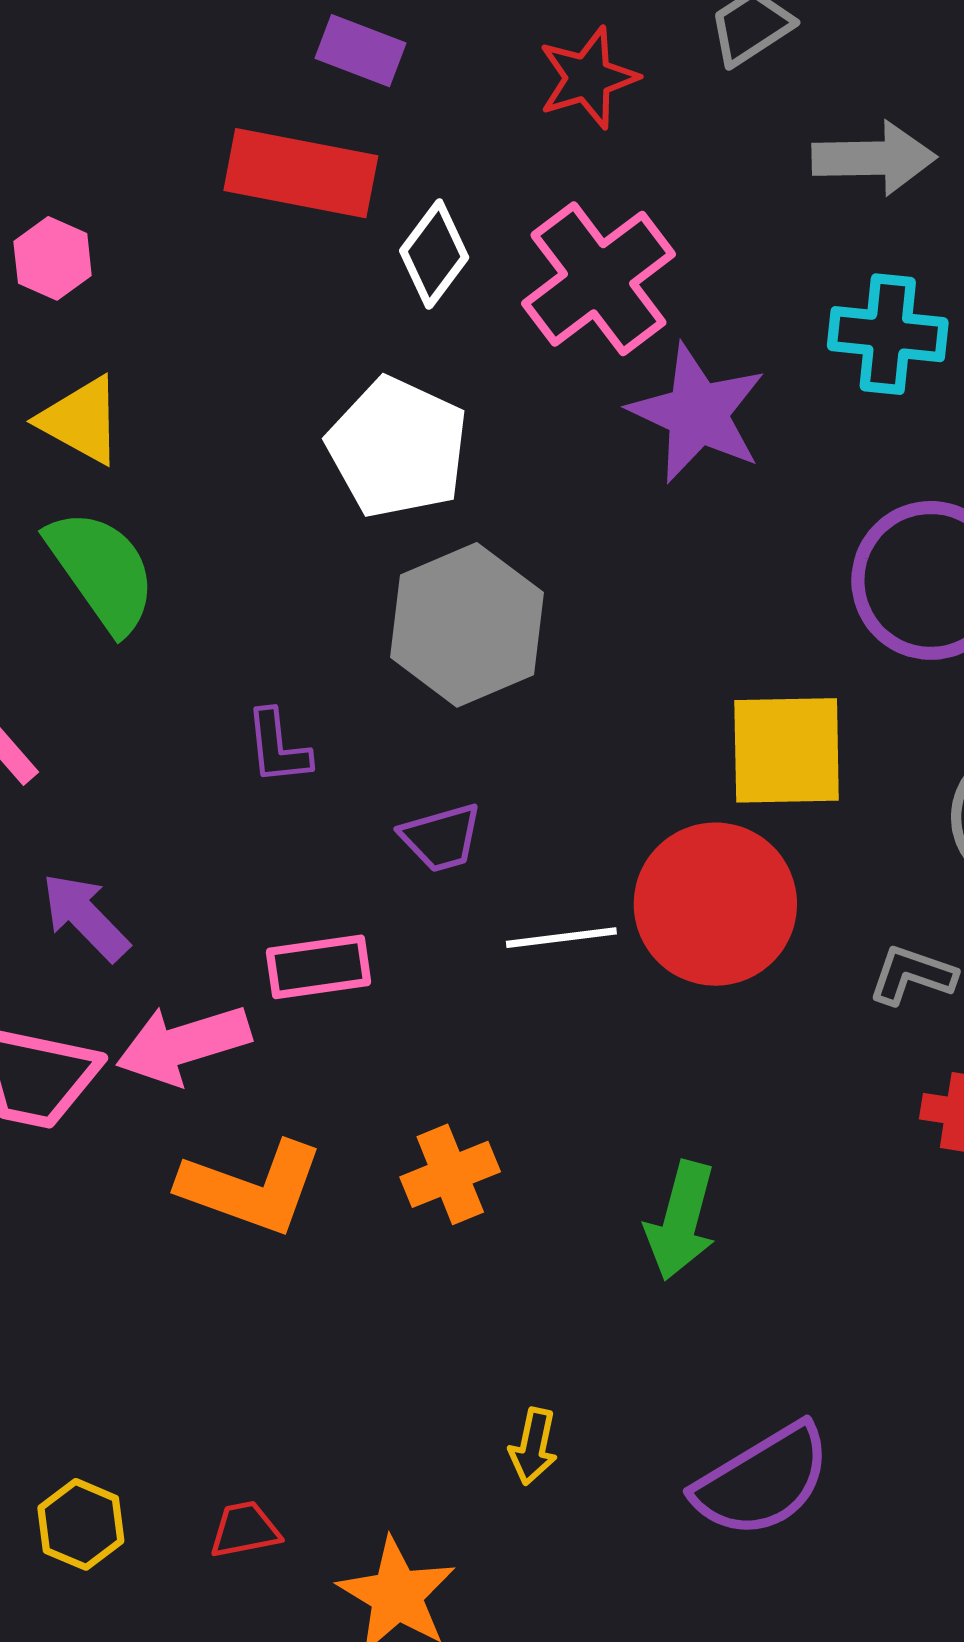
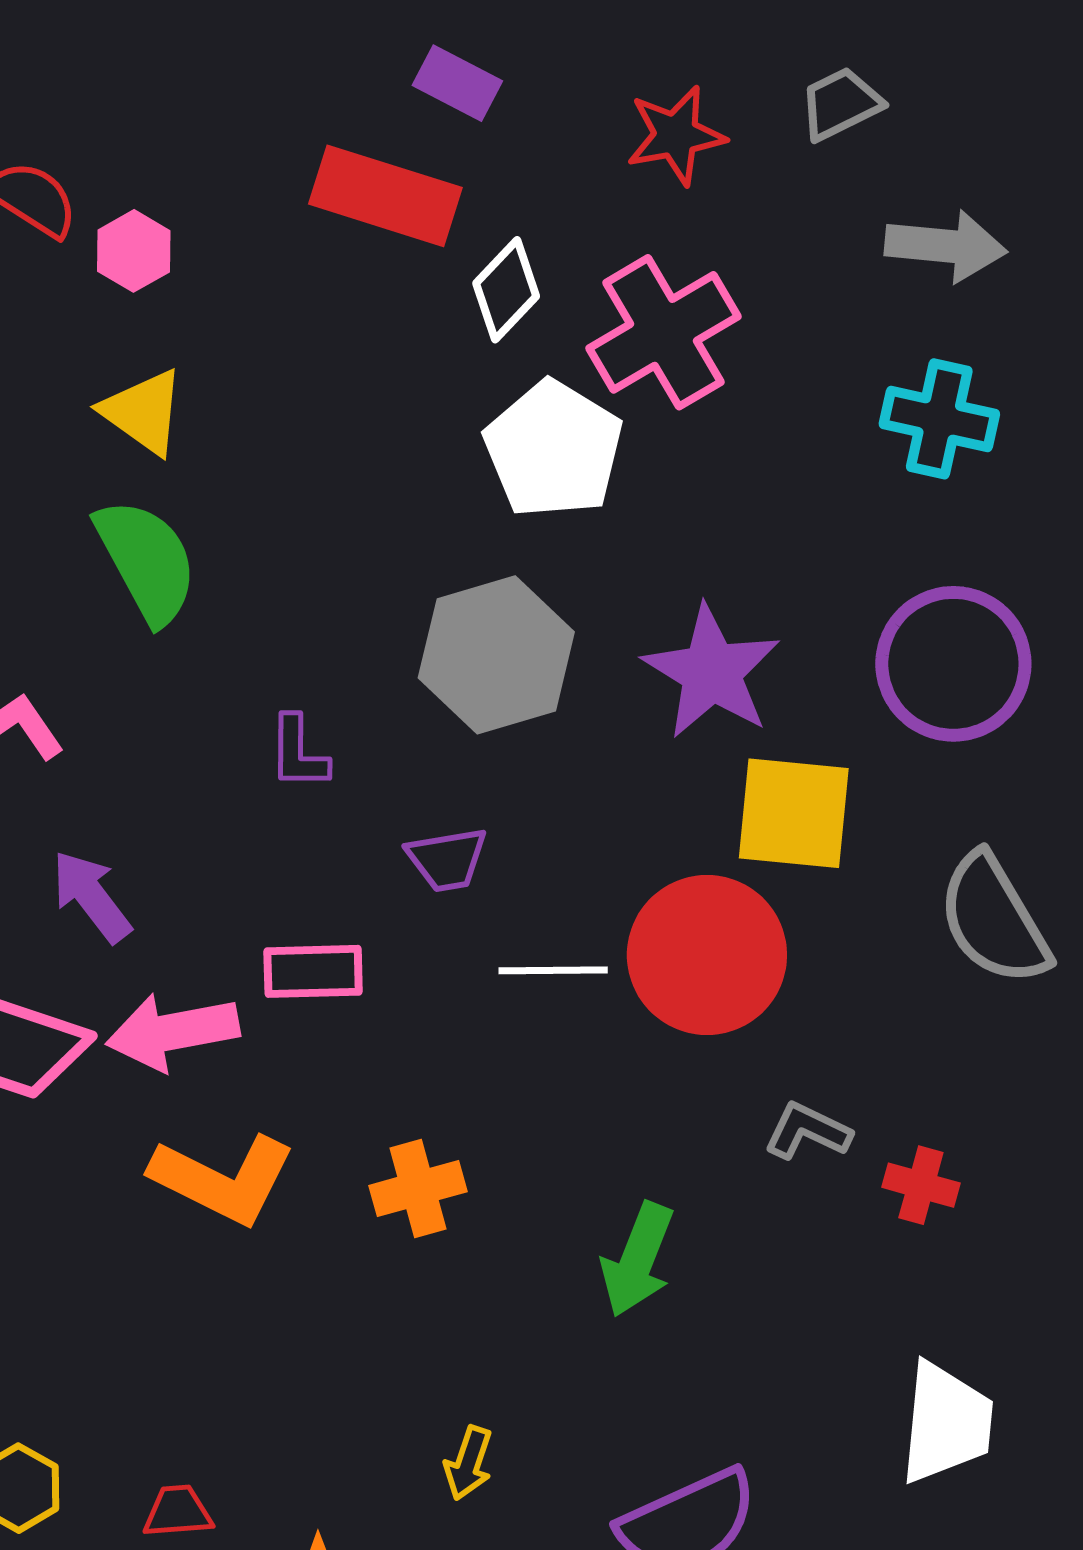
purple star: (697, 413) -> (711, 672), moved
white pentagon: (398, 448) -> (554, 449), moved
gray L-shape: (912, 975) -> (807, 1131), moved

